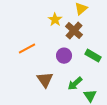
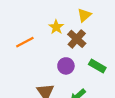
orange line: (27, 49) -> (25, 42), moved

